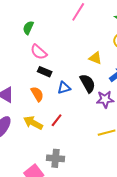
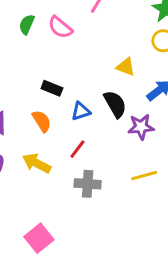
pink semicircle: (39, 52) -> (60, 27), moved
red line: (57, 120) -> (77, 149), moved
gray cross: (55, 158) -> (88, 184), moved

